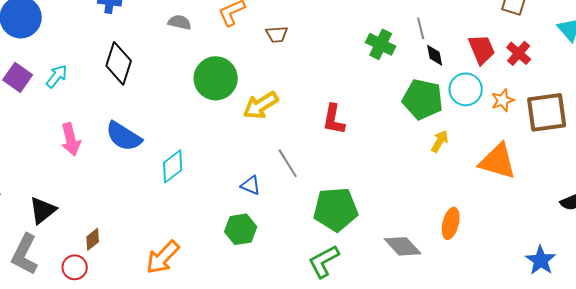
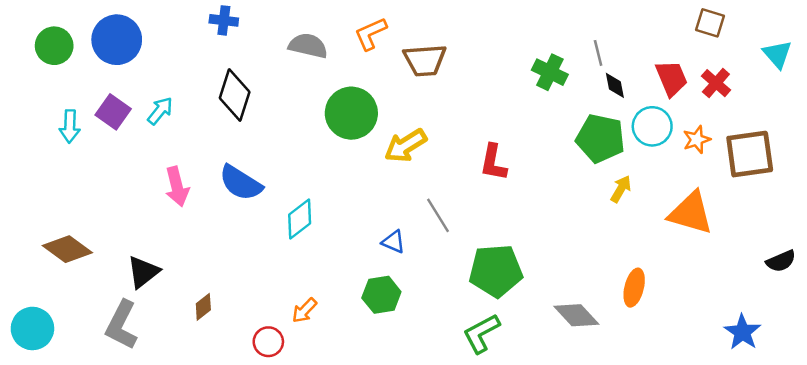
gray semicircle: (180, 22) -> (308, 46), size x1.4
brown trapezoid: (277, 34) -> (425, 60), size x1.6
orange arrow: (163, 257) -> (304, 310), moved, size x0.6
red circle: (75, 267) -> (268, 342), moved

